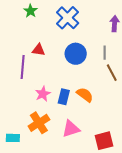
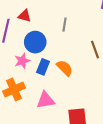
gray line: (105, 53) -> (65, 25), moved
blue circle: (76, 54) -> (35, 42), moved

